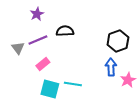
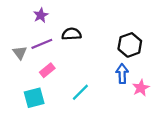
cyan line: (73, 84) -> (80, 92), turned -54
cyan square: (50, 89) -> (34, 98), moved, turned -30

